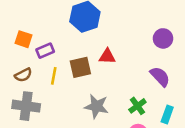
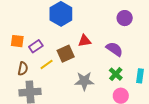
brown semicircle: (23, 75) -> (23, 69), turned -40
yellow line: (54, 76) -> (47, 64), turned 56
purple semicircle: (160, 76) -> (114, 49), moved

